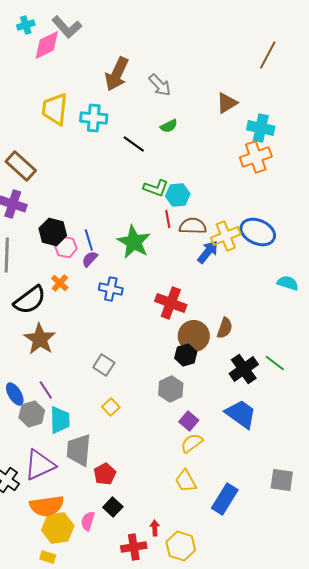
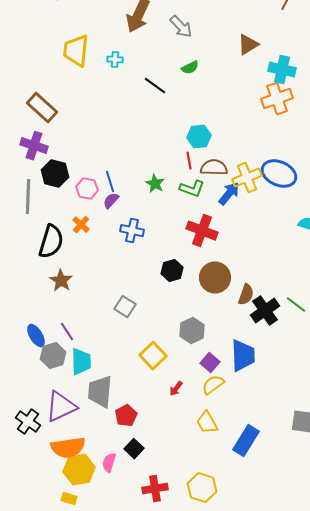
cyan cross: (94, 118) -> (115, 60), size x0.6
green L-shape: (156, 188) -> (192, 189), moved
black hexagon: (53, 232) -> (55, 174), moved
green star: (134, 242) -> (155, 184), size x0.6
black semicircle: (30, 300) -> (51, 242), turned -36
red cross: (171, 303) -> (202, 231), moved
brown semicircle: (225, 328) -> (246, 295), moved
brown star: (40, 339) -> (61, 281), size x0.7
black hexagon: (186, 355) -> (172, 271), moved
yellow square: (111, 407) -> (153, 356), moved, size x1.5
blue trapezoid: (241, 414) -> (243, 356), moved, turned 52
red arrow: (155, 528) -> (176, 389), moved, turned -140

